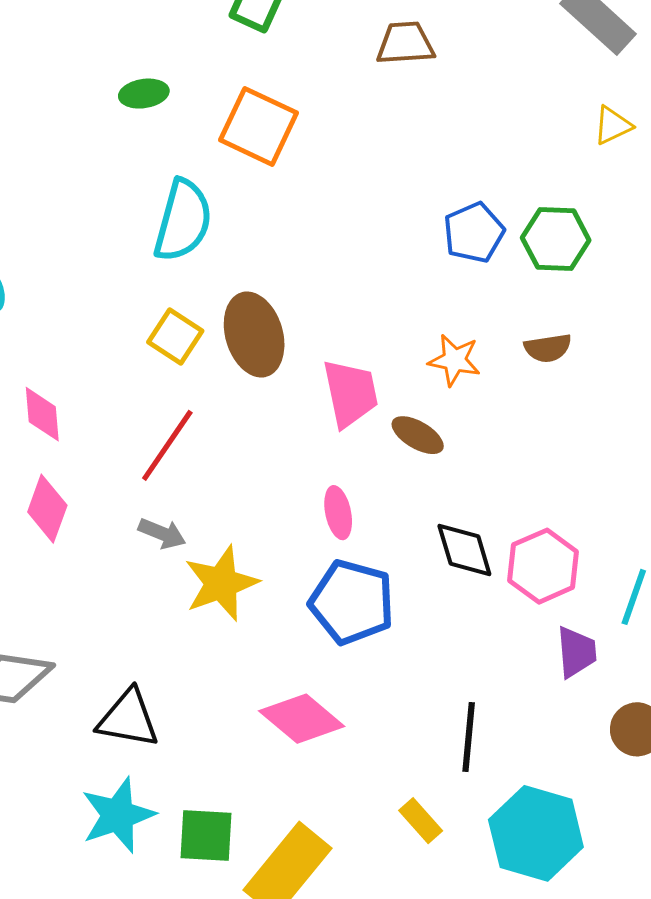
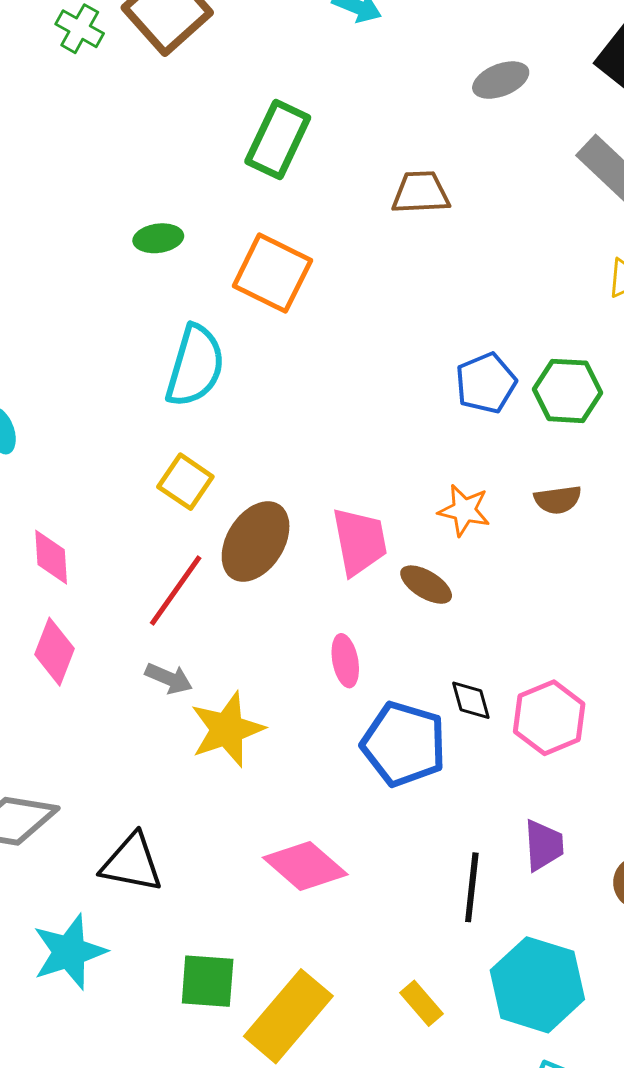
brown ellipse: (254, 335) -> (256, 541), moved, turned 48
black diamond: (464, 550) -> (471, 700), size x0.7
blue pentagon: (352, 602) -> (404, 744), moved
purple trapezoid: (576, 652) -> (544, 845), moved
cyan star: (118, 815) -> (69, 952), moved
yellow rectangle: (421, 821) -> (422, 1003), moved

